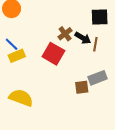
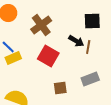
brown cross: (65, 34) -> (41, 25), moved, size x1.5
brown square: (82, 87) -> (60, 88), moved

